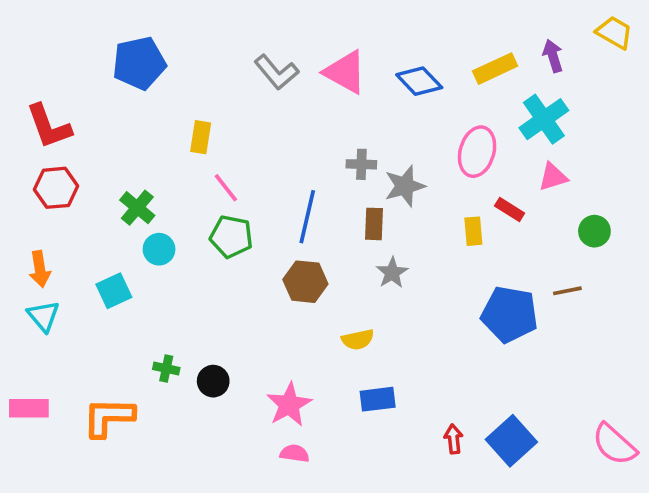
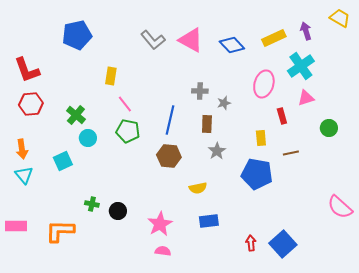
gray star: (405, 186) -> (224, 103), size x0.6
red rectangle: (510, 209) -> (282, 116), turned 42
yellow rectangle: (473, 231) -> (261, 138), moved
brown line: (567, 291) -> (291, 153), moved
blue pentagon: (510, 314) -> (257, 174), moved
pink semicircle: (614, 444) -> (340, 207), moved

